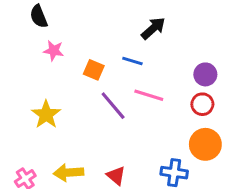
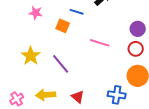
blue line: (132, 61) -> (77, 12), moved
purple line: (113, 106) -> (61, 64), moved

